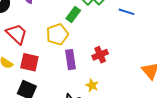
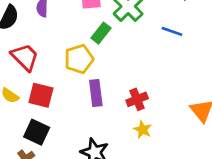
red cross: (100, 55) -> (137, 99), moved
yellow star: (92, 85) -> (143, 130), moved

